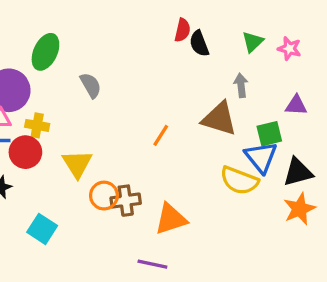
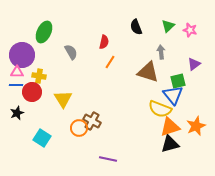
red semicircle: (182, 30) -> (104, 42), moved
purple triangle: (296, 105) -> (194, 64), turned -40
orange line: (161, 135) -> (110, 62), moved
black triangle: (298, 172) -> (170, 144), moved
orange circle: (104, 196) -> (79, 128), moved
brown cross: (126, 201) -> (92, 121), turned 36
orange triangle: (171, 219) -> (170, 127), moved

